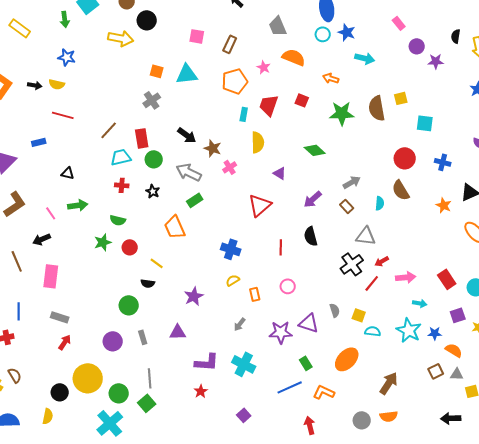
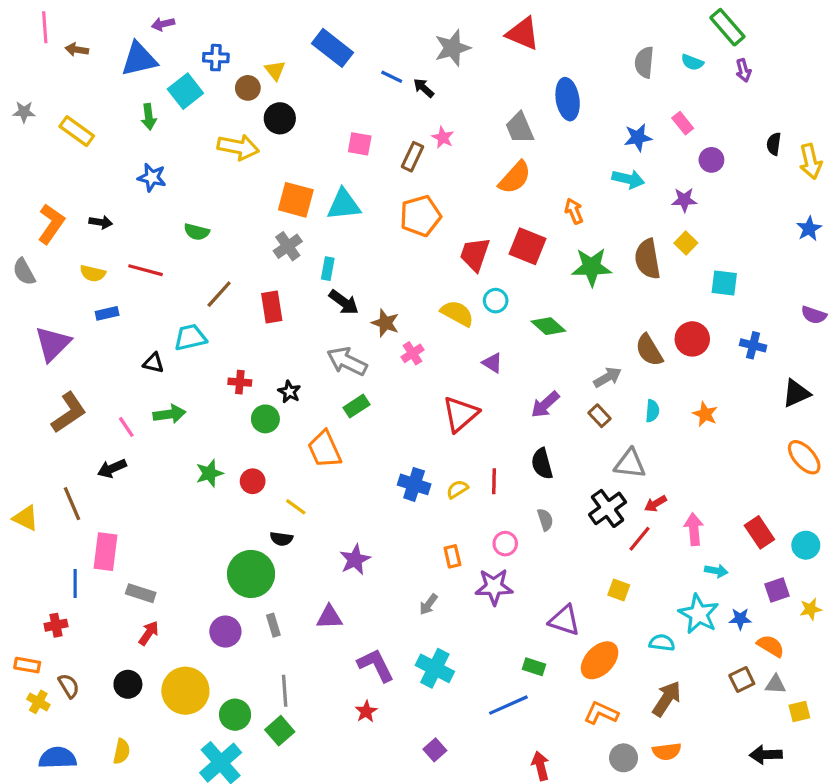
gray trapezoid: (278, 26) -> (520, 128), moved
blue star: (347, 32) -> (638, 138), moved, turned -30
cyan circle: (323, 34) -> (496, 301), moved
orange semicircle: (294, 57) -> (515, 177), turned 110
purple star: (436, 61) -> (684, 200), moved
pink star: (264, 67) -> (443, 138), moved
orange square: (157, 71) -> (296, 200), size x1.6
orange arrow: (331, 78) -> (574, 211), turned 49
yellow semicircle: (57, 84) -> (93, 273), moved
yellow square: (401, 98) -> (686, 243), turned -32
red square: (302, 100) -> (528, 246), size x1.6
cyan rectangle: (244, 114) -> (328, 269), moved
yellow semicircle: (258, 142) -> (457, 313), turned -60
cyan trapezoid: (121, 157) -> (190, 337), moved
green circle: (154, 159) -> (265, 419), moved
brown semicircle: (401, 190) -> (649, 350), moved
orange star: (444, 205) -> (705, 414), moved
green semicircle: (118, 220) -> (197, 232), moved
pink rectangle: (51, 276) -> (106, 552), moved
pink arrow: (406, 277) -> (694, 529), turned -90
yellow semicircle: (233, 280) -> (457, 489), moved
green circle: (129, 305) -> (251, 574), size x1.5
gray semicircle: (335, 310) -> (545, 520), moved
purple triangle: (309, 323) -> (564, 620), moved
cyan semicircle: (373, 331) -> (662, 643), moved
purple star: (281, 332) -> (494, 587), moved
purple L-shape: (207, 362) -> (376, 665), turned -120
green rectangle: (306, 363) -> (534, 667), turned -40
black circle: (60, 392) -> (128, 684), moved
orange L-shape: (324, 392) -> (601, 713), moved

